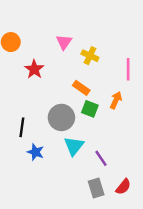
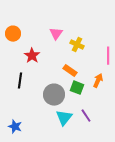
black line: (22, 127) -> (20, 81), moved
blue star: (35, 152) -> (15, 127), moved
purple line: (101, 158) -> (86, 116), moved

